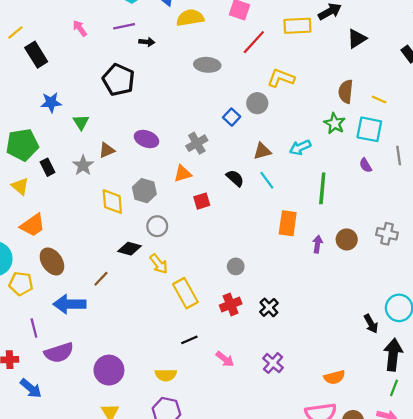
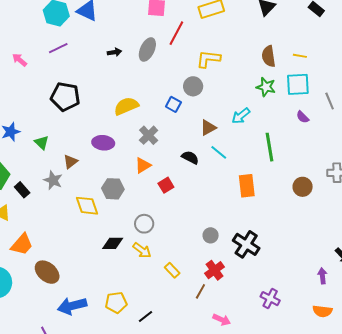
yellow semicircle: (190, 18) -> (126, 106), moved
black arrow: (147, 42) -> (114, 52), moved
gray ellipse: (207, 65) -> (147, 49), moved, turned -55
gray circle: (157, 226) -> (144, 224), moved
purple arrow: (318, 244) -> (322, 276), moved
brown line: (101, 279) -> (200, 291), moved
yellow pentagon: (21, 284) -> (116, 303), moved
yellow rectangle: (185, 293) -> (172, 270), size x0.6
black cross: (269, 307) -> (246, 244), moved, size x1.5
black line: (189, 340) -> (145, 316), moved
purple cross: (273, 363) -> (270, 299), moved
orange semicircle: (334, 377) -> (322, 311), turned 36

